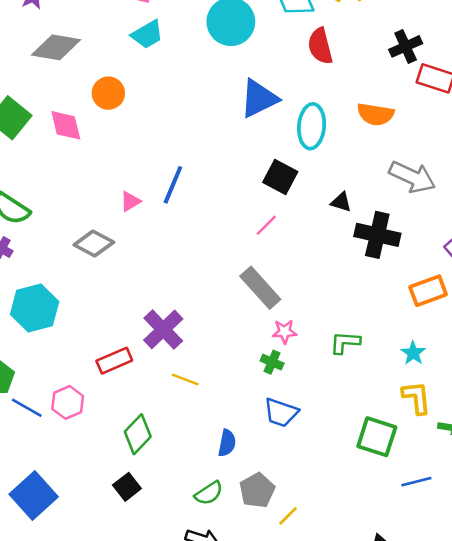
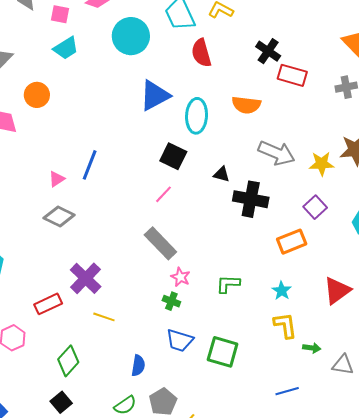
black cross: (406, 46) -> (268, 51), turned -30
gray diamond: (94, 244) -> (59, 217), moved
pink star: (285, 332) -> (180, 277), turned 30
green square: (377, 437) -> (223, 352), moved

